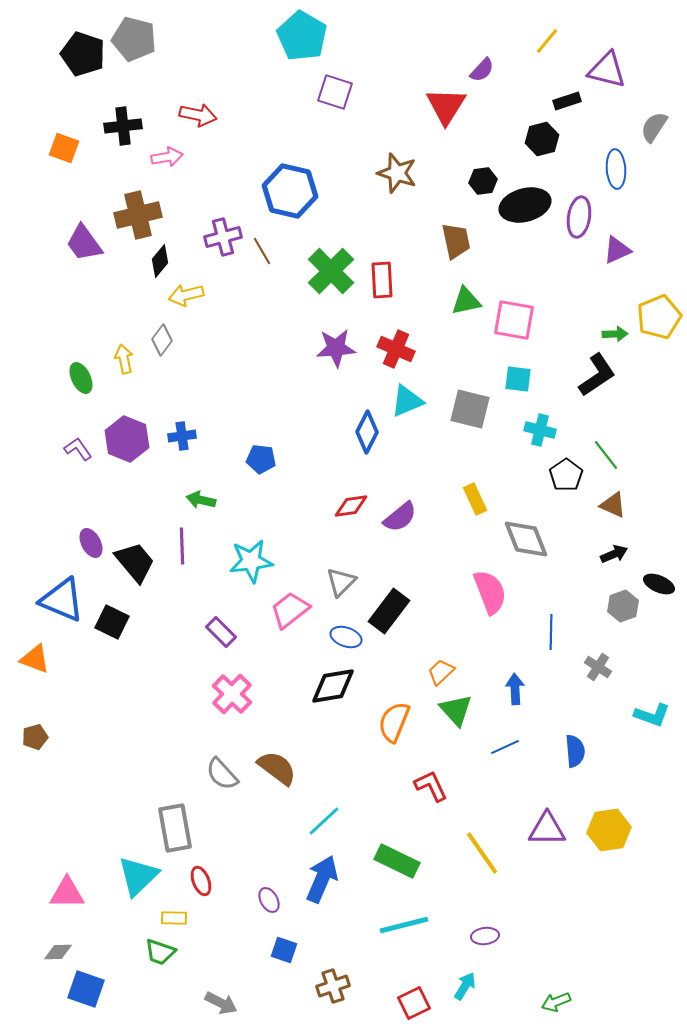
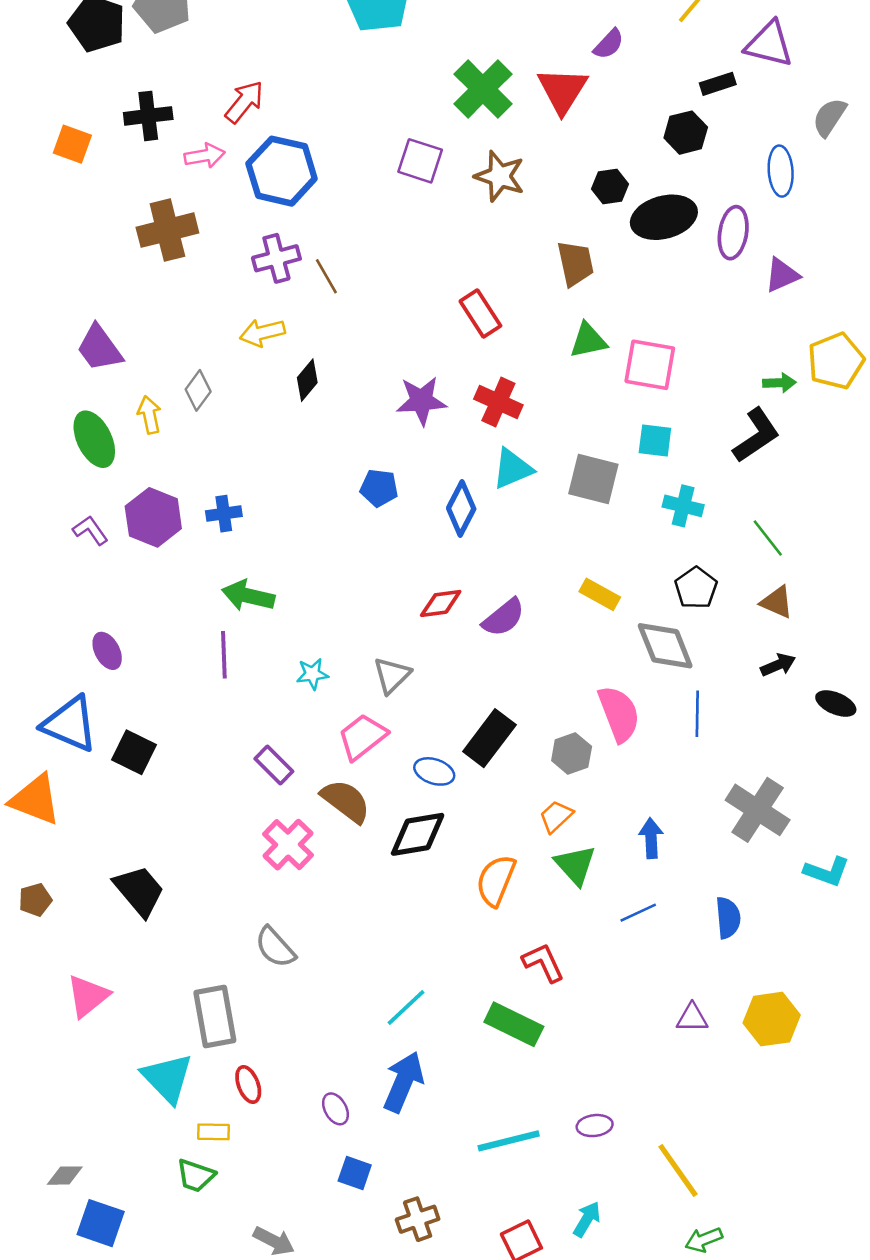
purple square: (335, 92) -> (420, 161), moved
red arrow: (198, 115) -> (244, 102), turned -63
blue hexagon: (290, 191) -> (282, 171), moved
purple trapezoid: (84, 243) -> (99, 348), moved
black diamond: (160, 261) -> (307, 380), moved
green cross: (331, 271) -> (483, 89), moved
red rectangle: (382, 280) -> (480, 313), turned -30
yellow arrow: (186, 295) -> (262, 333), moved
green ellipse: (81, 378) -> (94, 439), size x1.4
blue pentagon: (261, 459) -> (379, 488), moved
black pentagon: (566, 475) -> (696, 588), moved
yellow rectangle: (475, 499) -> (600, 594), turned -36
green arrow: (201, 500) -> (248, 596), size x1.4
cyan star: (251, 561) -> (312, 674), size x0.6
black trapezoid: (135, 562) -> (139, 891), moved
gray triangle: (341, 582) -> (392, 675), moved
gray hexagon: (623, 606) -> (572, 754), moved
blue line: (551, 632) -> (697, 714), moved
orange triangle: (35, 659) -> (35, 800), size x1.4
gray cross: (598, 667) -> (758, 810), size x1.8
brown semicircle: (277, 768) -> (346, 801), moved
purple triangle: (547, 829) -> (692, 1018), size x0.7
yellow line: (482, 853) -> (678, 1170), moved
green rectangle: (397, 861) -> (514, 1024), moved
cyan triangle: (138, 876) -> (167, 1078), turned -30
pink triangle: (67, 893) -> (88, 996), moved, turned -39
purple ellipse: (485, 936) -> (595, 1126), moved

